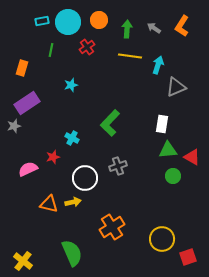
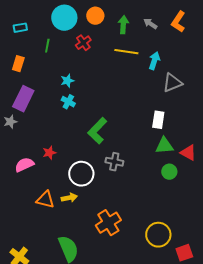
cyan rectangle: (42, 21) -> (20, 28), moved
purple rectangle: (27, 103) -> (23, 99), turned -30
green L-shape: (110, 123) -> (97, 131), moved
cyan cross: (72, 138) -> (68, 102), moved
gray cross: (118, 166) -> (114, 162), turned 30

